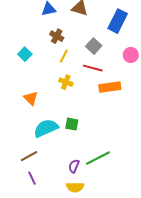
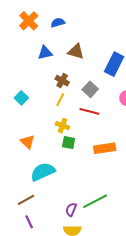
brown cross: (57, 36) -> (62, 81), moved
orange rectangle: (110, 87) -> (105, 148), moved
green square: (72, 124) -> (69, 143), moved

